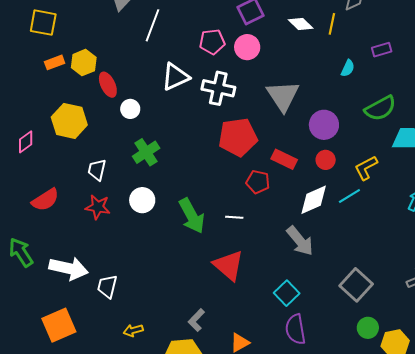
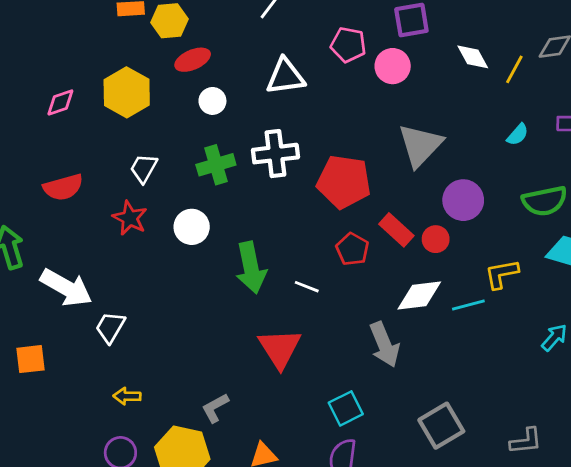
red ellipse: (108, 85) -> (193, 60), turned 75
white cross: (218, 88) -> (275, 154), moved, turned -36
red circle: (326, 160) -> (436, 239), moved
orange square: (59, 325) -> (31, 359), size x0.7

